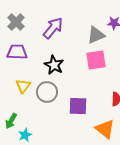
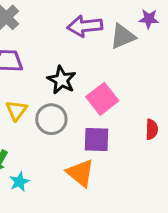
purple arrow: (53, 28) -> (85, 26), moved, turned -135
pink square: (96, 60) -> (102, 99), moved, turned -30
orange triangle: (105, 129) -> (80, 173), moved

